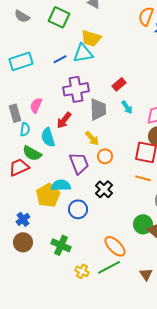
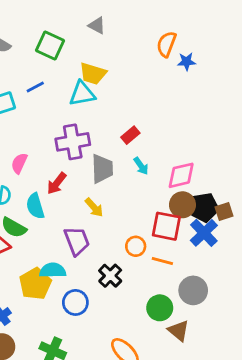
blue line: (60, 59) -> (35, 87), moved
orange circle: (105, 156) -> (136, 246), moved
green circle: (143, 224) -> (160, 308), moved

